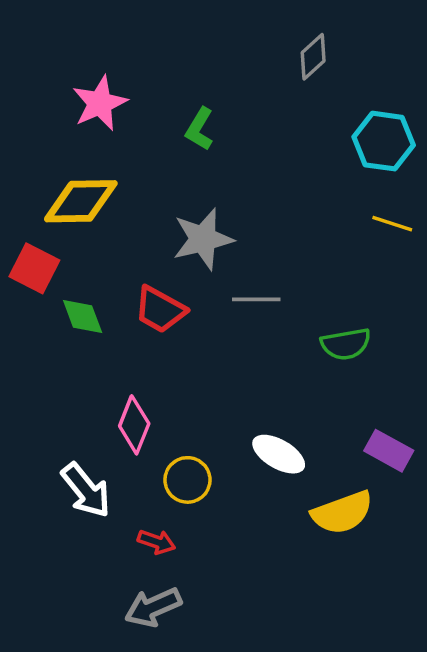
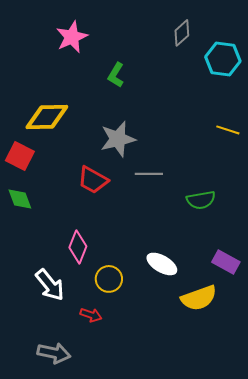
pink star: (100, 103) -> (72, 37), moved
cyan hexagon: (384, 141) -> (223, 59), moved
green diamond: (83, 317) -> (20, 199), moved
gray arrow: (153, 607) -> (54, 353), moved, turned -144

